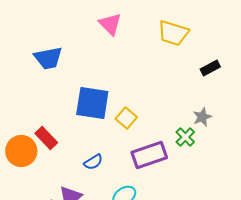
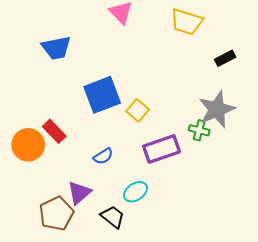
blue square: (92, 103) -> (102, 95), turned -30
gray star: (202, 117) -> (217, 109), size x1.8
green cross: (185, 137) -> (199, 130), turned -30

